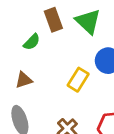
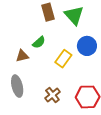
green semicircle: (32, 42) -> (39, 42), moved

